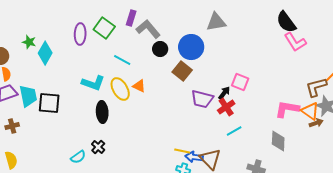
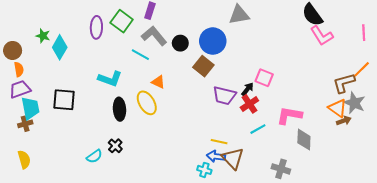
gray L-shape: (148, 29) -> (154, 36), moved
yellow ellipse: (120, 89) -> (147, 103), moved
cyan trapezoid: (28, 96) -> (30, 108), moved
pink L-shape: (287, 109) -> (289, 115), moved
yellow line: (182, 151) -> (219, 142), moved

